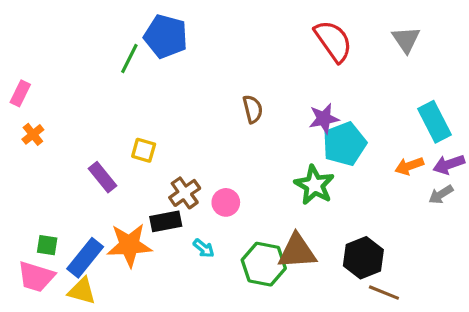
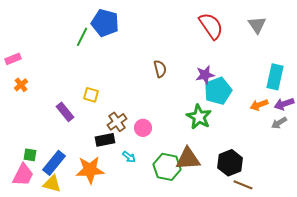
pink rectangle: (20, 93) -> (13, 59), turned 42
cyan rectangle: (435, 122) -> (275, 77), turned 40
orange star: (129, 245) -> (90, 170), moved
pink trapezoid: (36, 277) -> (23, 175), turned -80

